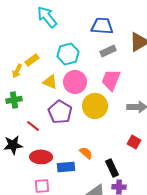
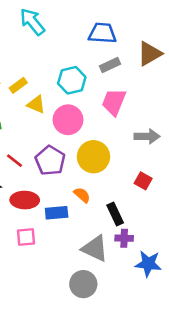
cyan hexagon: (68, 54) -> (72, 80), moved
yellow rectangle: (32, 60) -> (18, 85), moved
pink circle: (75, 82) -> (68, 120), moved
yellow circle: (95, 106) -> (93, 157), moved
purple pentagon: (60, 112) -> (50, 161), moved

